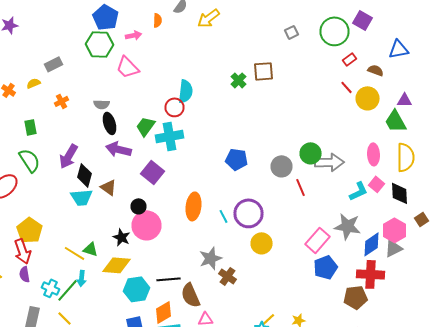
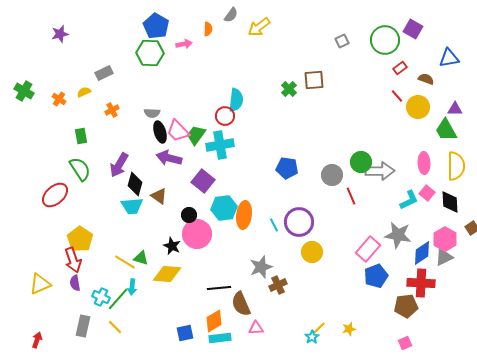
pink trapezoid: (128, 67) -> (178, 131), moved
brown cross: (228, 276) -> (278, 285), turned 30
cyan hexagon: (136, 289) -> (224, 208), moved

